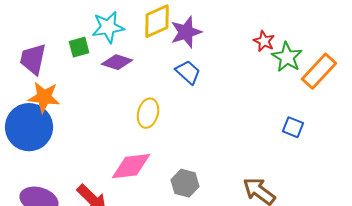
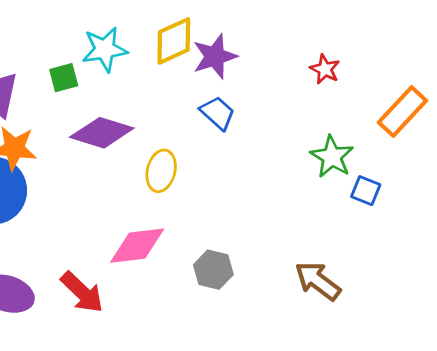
green star: (287, 57) -> (332, 157), moved
purple diamond: (117, 62) -> (102, 133), moved, size x1.4

